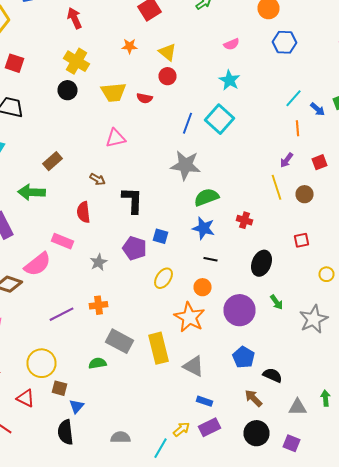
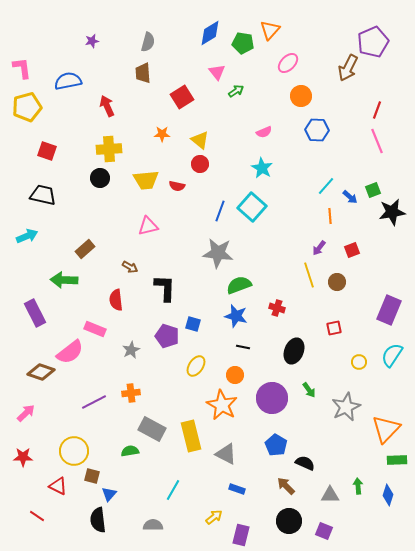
yellow cross: (76, 61) -> (109, 149), turned -35
purple rectangle: (210, 427) -> (241, 535), moved, turned -50
cyan line: (160, 448) -> (173, 490), moved

